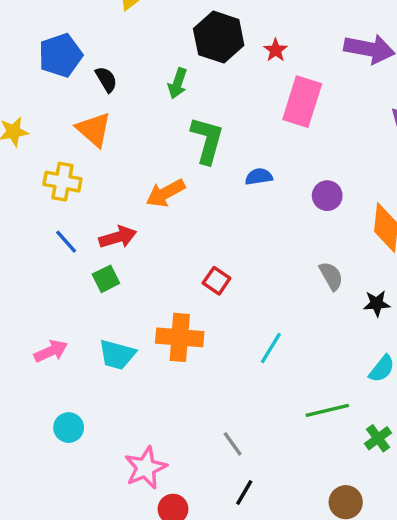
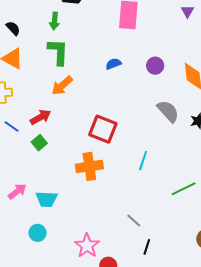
green L-shape: (207, 140) -> (58, 52), moved
gray semicircle: (331, 276) -> (168, 111), size x1.4
red square: (217, 281) -> (103, 129), size x1.8
cyan trapezoid: (117, 355) -> (47, 199), moved

